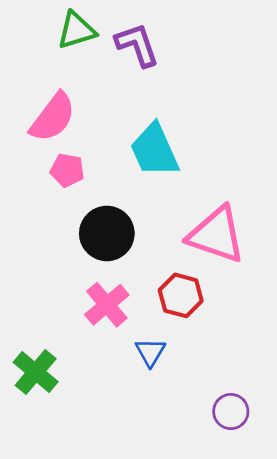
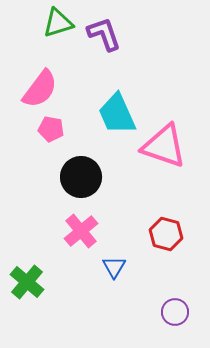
pink triangle: (216, 235) -> (164, 146), moved
red hexagon: (181, 295) -> (166, 234), moved

